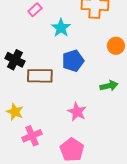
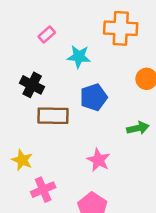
cyan star: (61, 28) -> (79, 57), turned -30
black cross: (15, 60) -> (32, 85), moved

